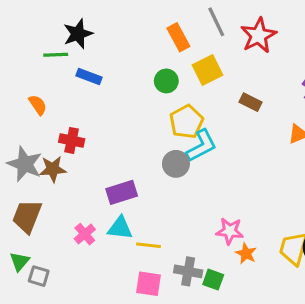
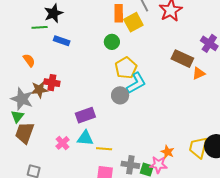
orange rectangle: (178, 37) -> (119, 13), turned 30
yellow square: (207, 70) -> (133, 22), moved
brown rectangle: (250, 102) -> (182, 59), moved, size x1.5
brown star: (53, 169) -> (39, 90), moved
pink star: (230, 231) -> (158, 165), moved
green triangle: (20, 261) -> (17, 116), moved

